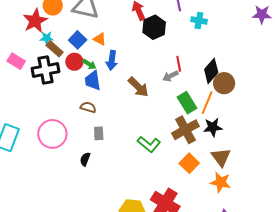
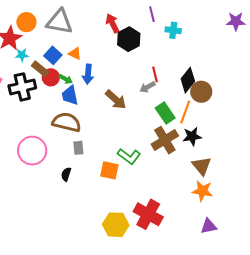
brown rectangle: (55, 49) -> (40, 69), moved
brown semicircle: (88, 107) -> (67, 122), size x1.8
orange square: (189, 163) -> (109, 170), moved, turned -30

